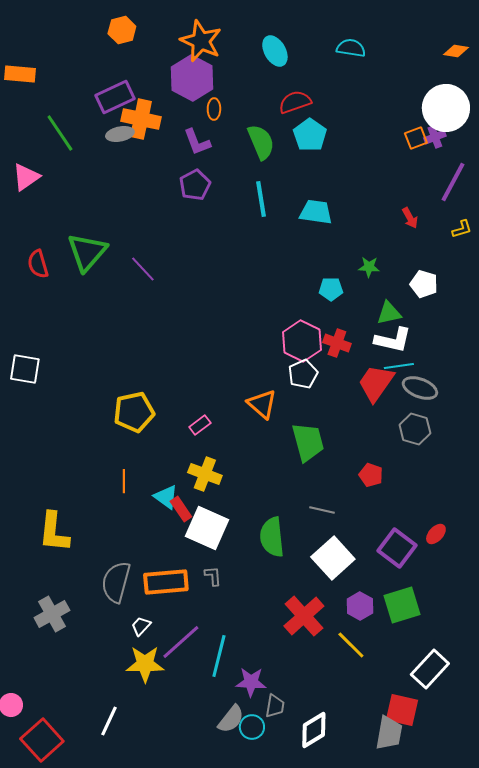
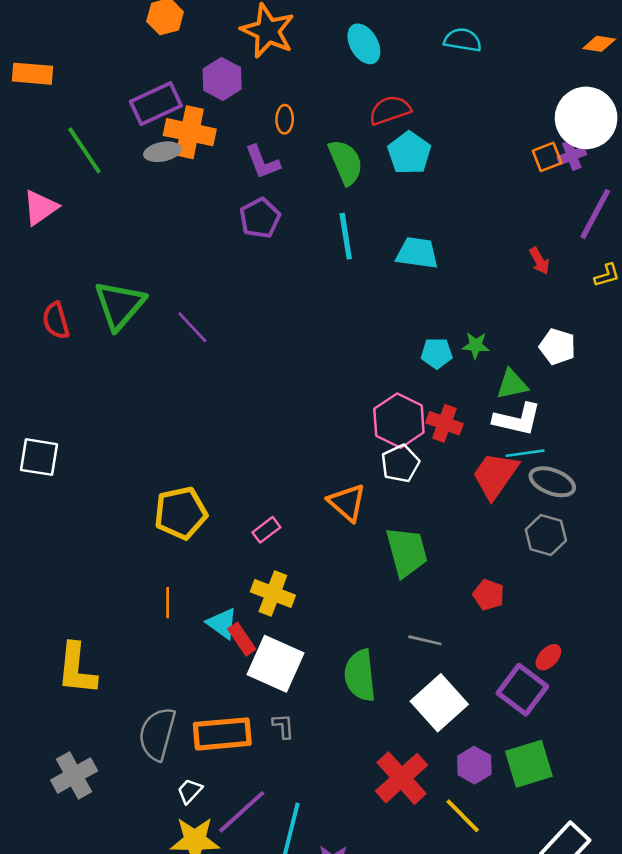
purple hexagon: (192, 78) -> (222, 79), moved, size x0.7
green star: (369, 267) -> (476, 345), moved
red ellipse: (436, 534) -> (548, 657), moved

